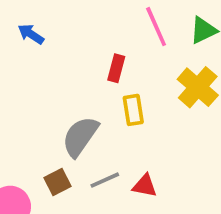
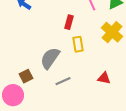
brown square: (57, 182) -> (26, 76), moved
red triangle: (145, 186) -> (104, 78), moved

